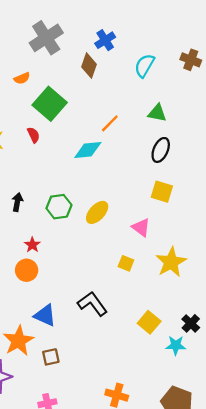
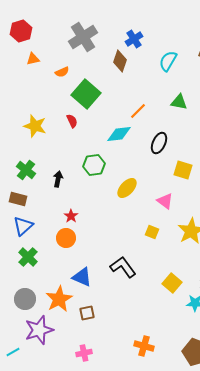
black ellipse: (161, 150) -> (159, 143), moved
green hexagon: (59, 207) -> (94, 165), moved

